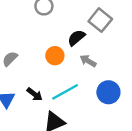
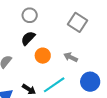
black semicircle: (76, 38) -> (28, 38), moved

